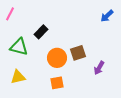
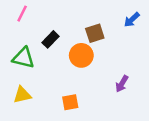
pink line: (10, 14) -> (22, 14), moved
brown square: (78, 53) -> (95, 33), moved
orange circle: (57, 58) -> (81, 55), moved

